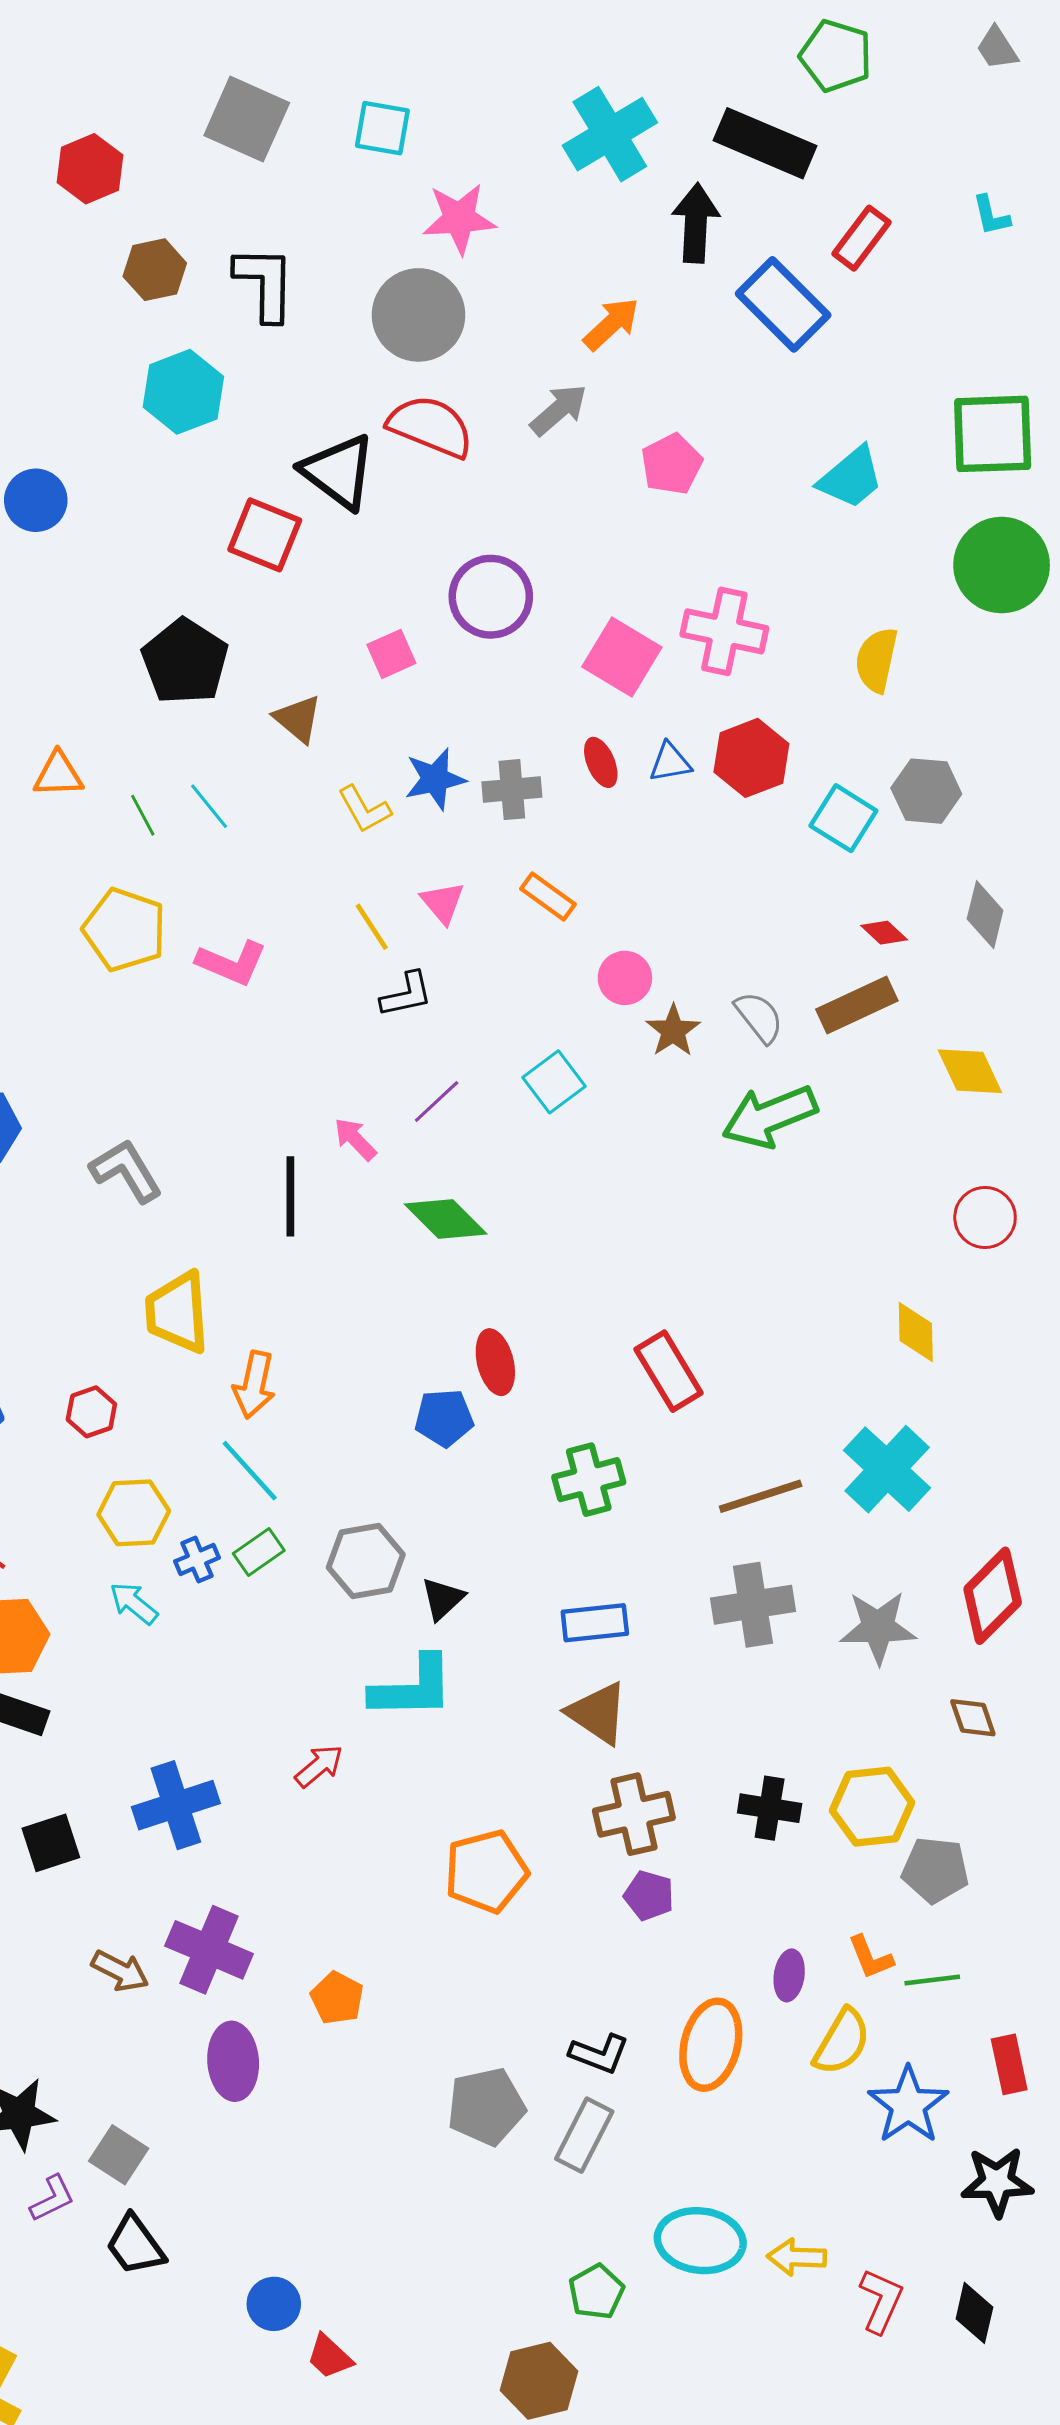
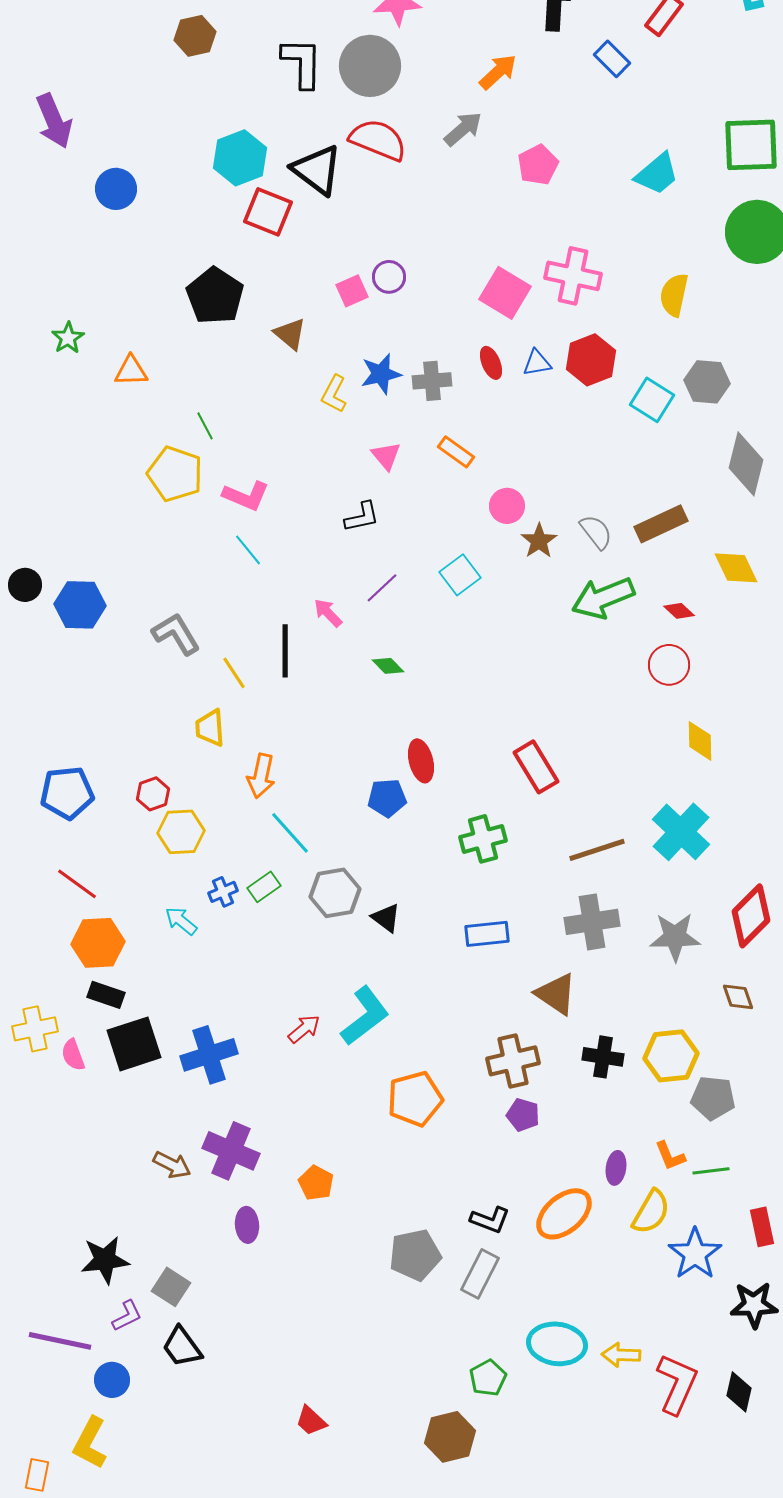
black L-shape: (265, 283) -> (302, 63), moved
blue rectangle: (783, 304) -> (612, 59), size x0.6
cyan hexagon: (183, 392) -> (240, 158), moved
purple circle: (491, 597) -> (389, 277), moved, size x0.6
cyan line: (209, 806) -> (248, 550), moved
yellow L-shape: (364, 809) -> (334, 394), turned 57
green line: (143, 815) -> (205, 426), moved
gray diamond: (985, 915) -> (746, 464), size x1.4
yellow line: (372, 927) -> (234, 673), moved
red diamond: (884, 933) -> (679, 611), moved
red circle: (985, 1217) -> (669, 665), moved
green diamond: (446, 1219) -> (388, 666), size x0.6
yellow trapezoid: (177, 1312) -> (210, 728), size x0.7
cyan line: (250, 1471) -> (290, 833), moved
yellow hexagon: (134, 1513) -> (181, 832), moved
black triangle: (443, 1599) -> (386, 918), turned -40
cyan L-shape: (412, 1688) -> (365, 1016), moved, turned -36
brown triangle: (598, 1713) -> (556, 994), moved
black square: (51, 1843) -> (134, 1044), moved, size x1.4
orange ellipse: (711, 2045) -> (564, 1214), turned 36
purple ellipse: (233, 2061) -> (247, 1225), size x0.7
red L-shape: (881, 2301) -> (677, 1384), size x1.4
blue circle: (274, 2304) -> (112, 1380), moved

